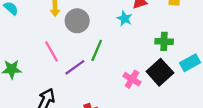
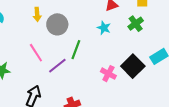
cyan star: (124, 18) -> (104, 28), moved
green cross: (164, 41) -> (136, 24), moved, turned -35

